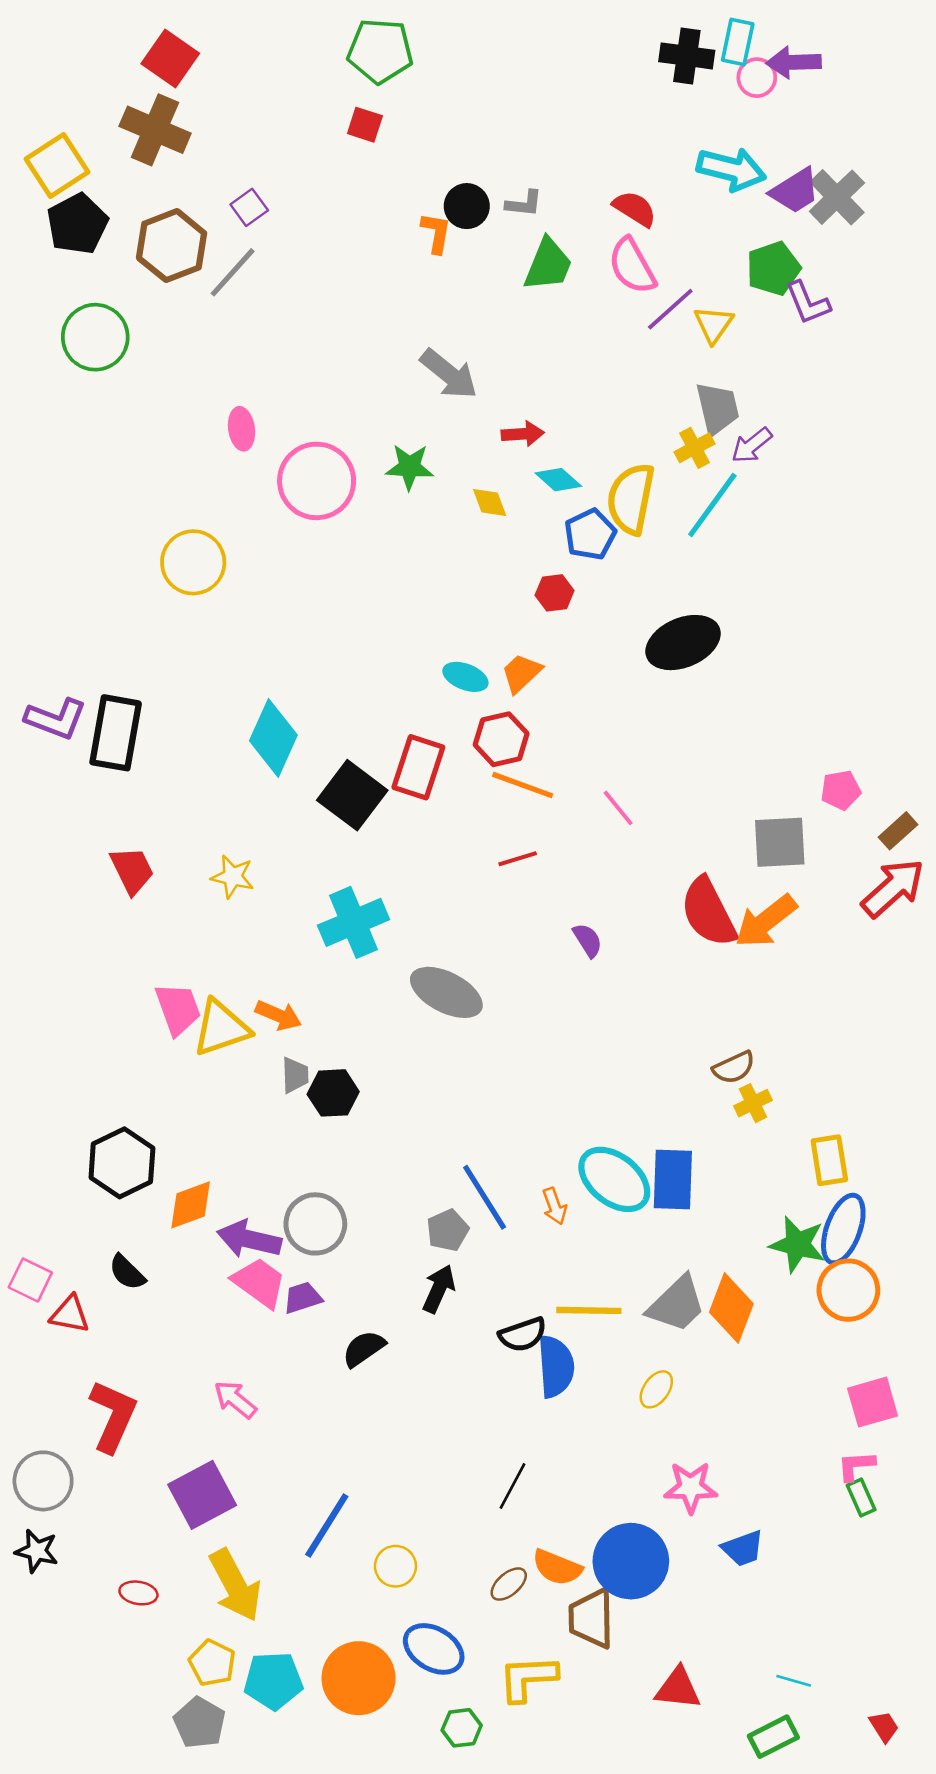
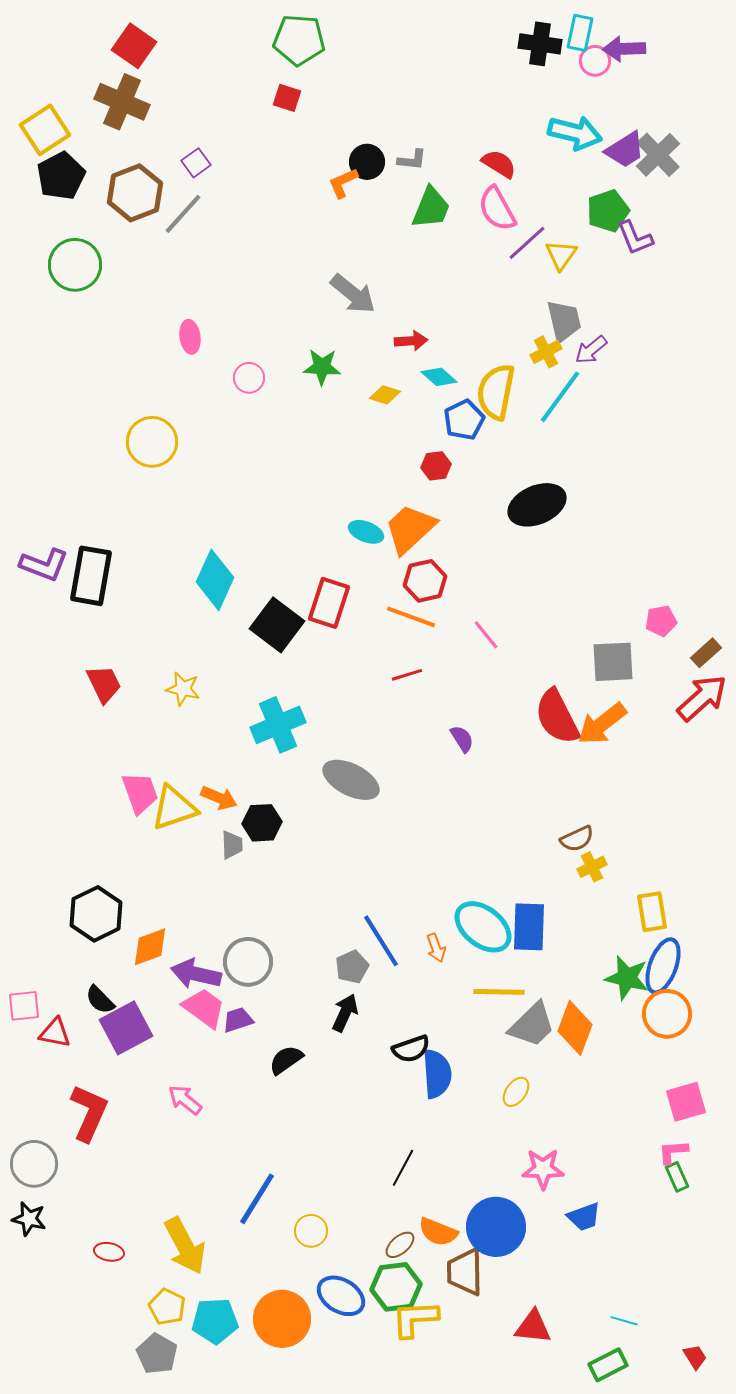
orange L-shape: (436, 233) -> (343, 183), turned -124
pink circle: (317, 481) -> (249, 378), size x0.5
yellow diamond: (490, 503) -> (385, 395), turned -52
orange trapezoid: (521, 673) -> (410, 529), size x1.6
red hexagon: (501, 739) -> (425, 581), moved
black hexagon: (333, 1093) -> (262, 823), moved
pink square: (30, 1280) -> (24, 1006), turned -32
yellow line: (589, 1310) -> (499, 992), moved
purple square: (202, 1495) -> (126, 1028), moved
green hexagon: (462, 1728) -> (396, 1287), moved, size x1.6

